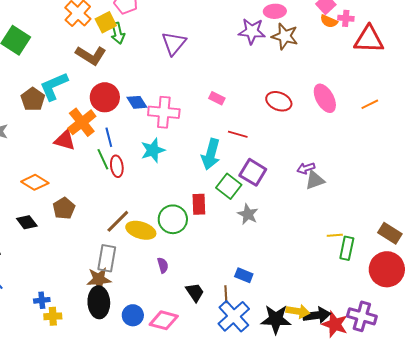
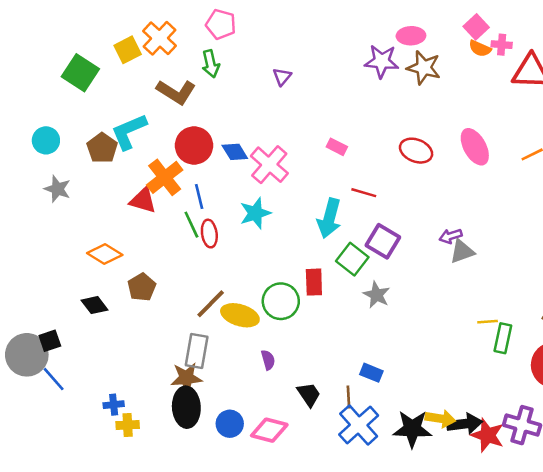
yellow square: (106, 22) -> (128, 50), moved
purple triangle: (174, 43) -> (282, 77), size x0.6
pink cross: (164, 112) -> (269, 165), turned 36

